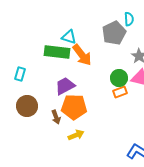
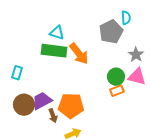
cyan triangle: (69, 37) -> (57, 33), moved
purple trapezoid: (65, 86) -> (42, 101), moved

